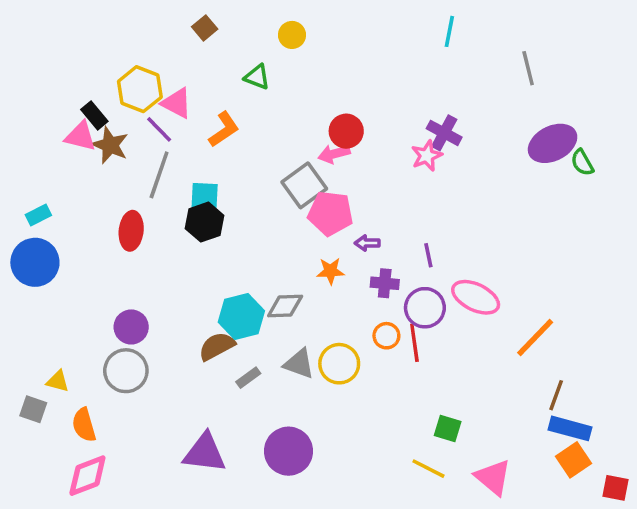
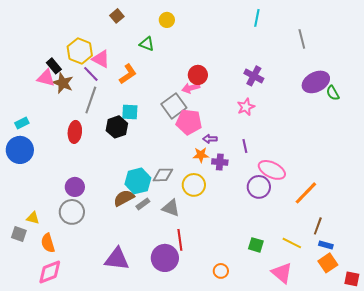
pink star: (427, 156) -> (246, 107), moved
cyan square: (205, 196) -> (130, 112), moved
orange star: (330, 271) -> (201, 155), moved
purple circle: (425, 308) -> (259, 187), moved
orange circle: (386, 336) -> (221, 271), moved
red line: (414, 343) -> (180, 240), moved
yellow circle: (339, 364) -> (194, 185), moved
gray rectangle: (248, 378) -> (143, 204), moved
blue rectangle: (570, 428) -> (326, 245), size x0.6
yellow line: (428, 469) -> (292, 243), moved

